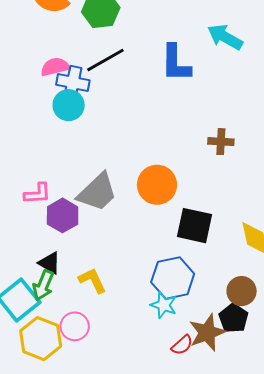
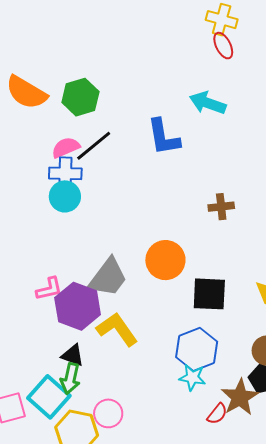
pink semicircle: (55, 67) -> (66, 147), moved
purple hexagon: (63, 215) -> (78, 306), size x1.4
yellow L-shape: (92, 280) -> (117, 329), moved, size x1.4

